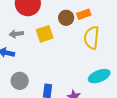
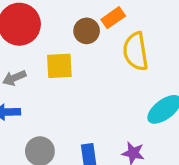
yellow square: (45, 34) -> (59, 66), turned 30

